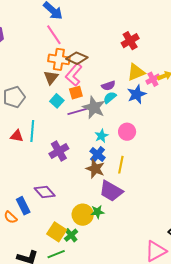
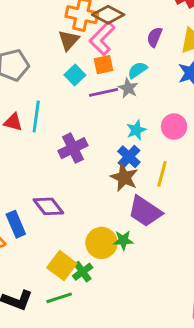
purple semicircle: (108, 86) -> (155, 37), moved, turned 128
cyan semicircle: (110, 98) -> (137, 70), moved
gray star: (94, 107) -> (128, 88), size x0.6

